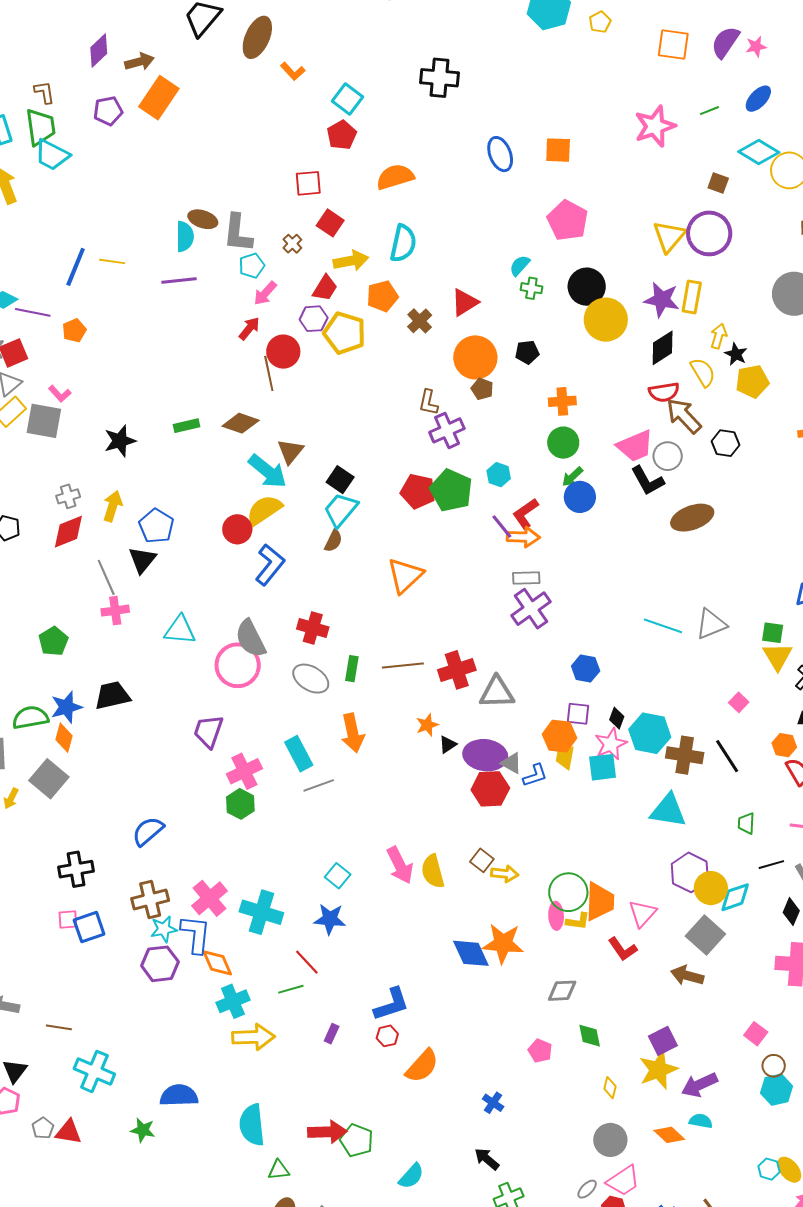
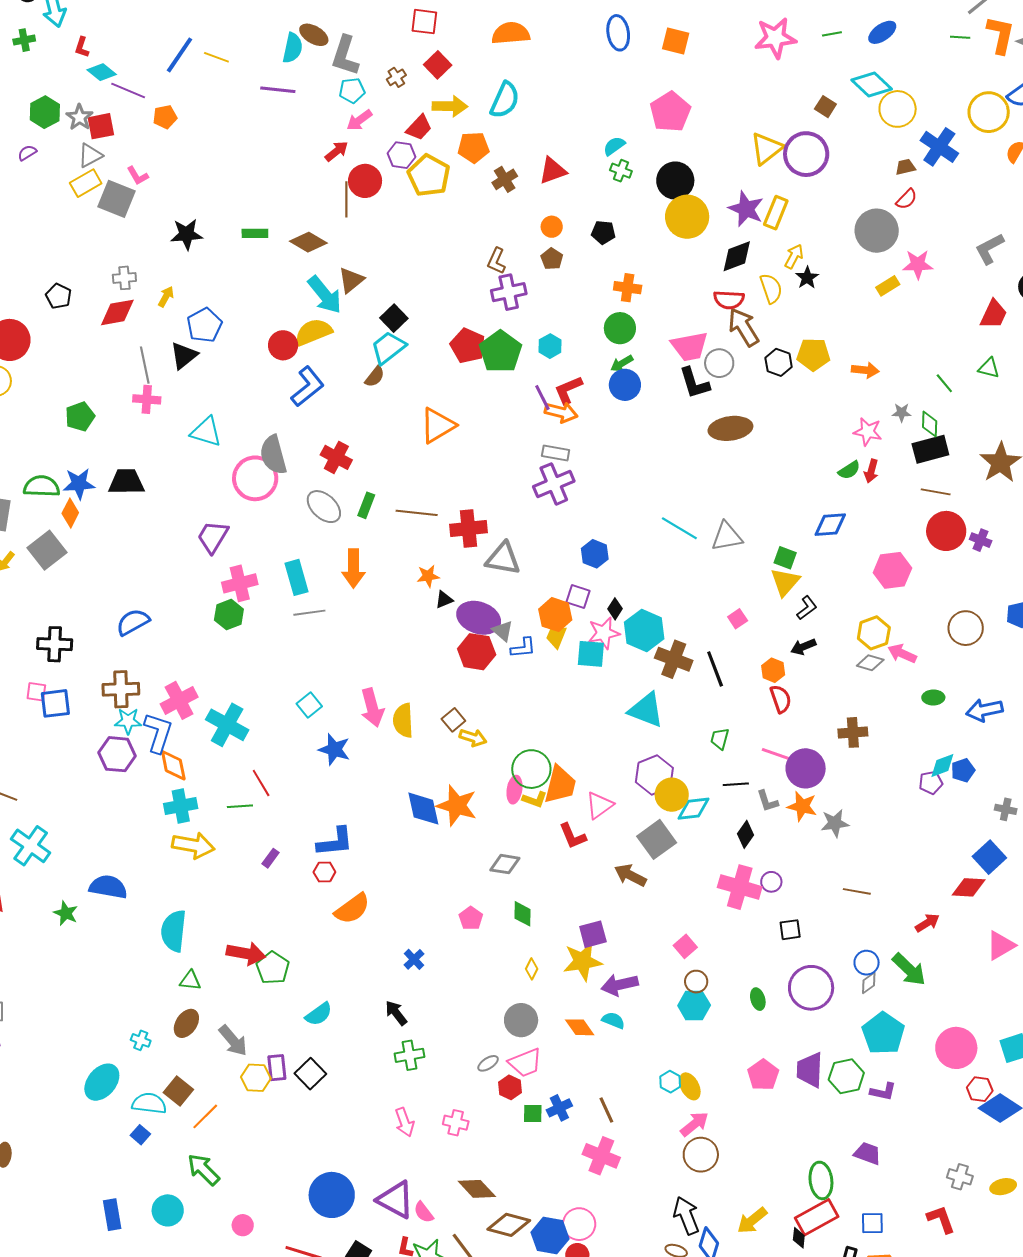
orange circle: (475, 357) -> (552, 227), size x0.5
yellow pentagon: (752, 381) -> (813, 354), moved
yellow arrow: (113, 506) -> (166, 297), size x0.7
blue star: (330, 919) -> (334, 749), moved

